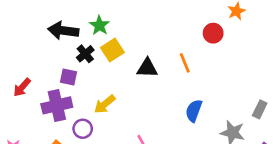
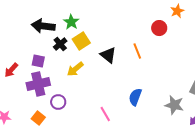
black triangle: (147, 68) -> (108, 55), turned 36
purple square: (68, 77) -> (38, 61), moved
yellow arrow: (105, 104) -> (75, 69), moved
blue semicircle: (194, 111) -> (135, 97), moved

